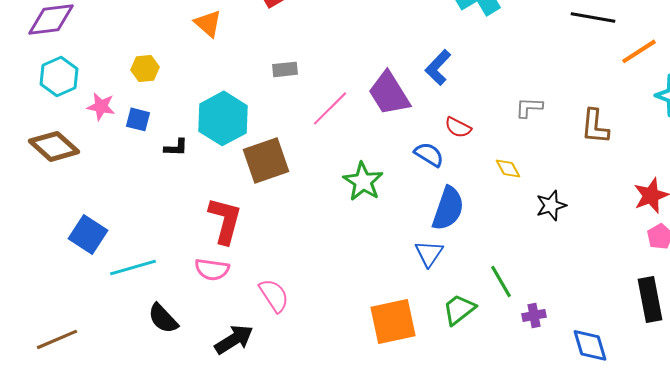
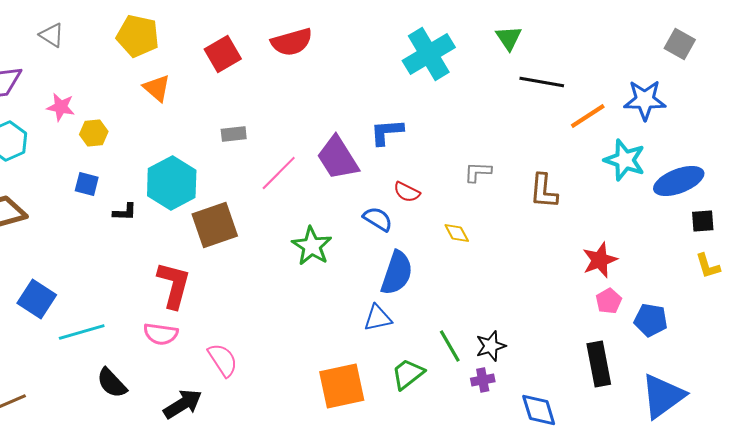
blue L-shape: (438, 67) -> (387, 132), turned 42
pink star: (101, 106) -> (61, 107), moved
black star: (551, 205) -> (491, 346), moved
blue triangle: (429, 253) -> (378, 318), turned 44

